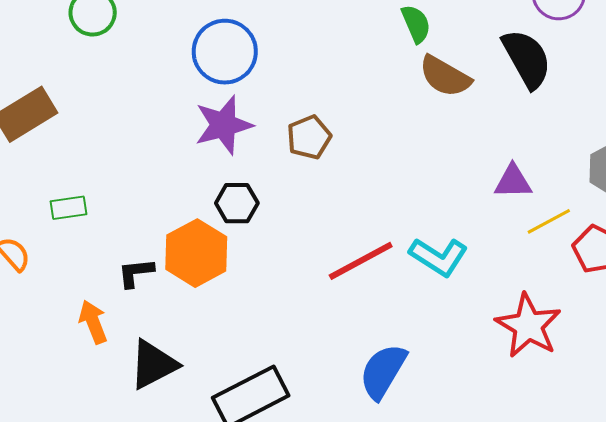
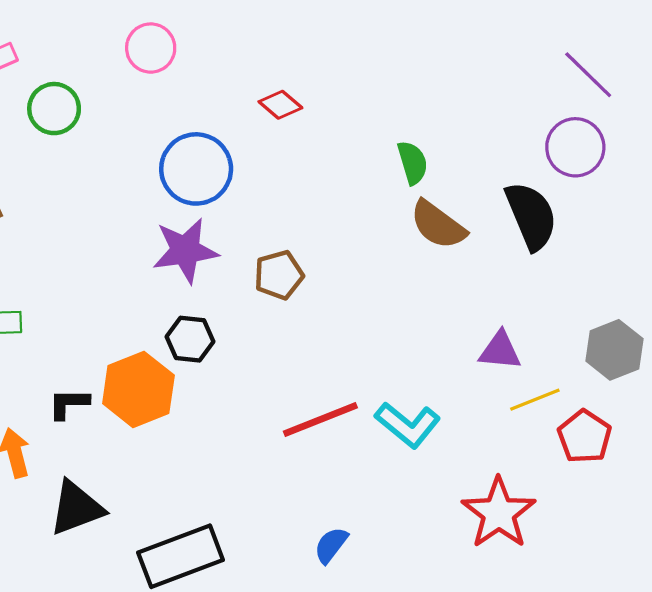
blue semicircle: (383, 371) -> (331, 545), size x0.6

